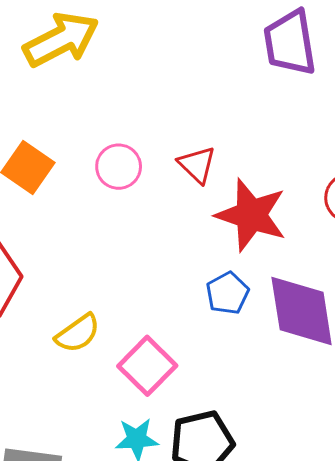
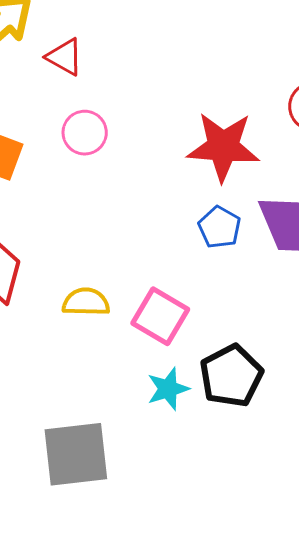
red triangle: (197, 165) -> (65, 57), moved
yellow semicircle: (78, 333) -> (86, 302), turned -129

